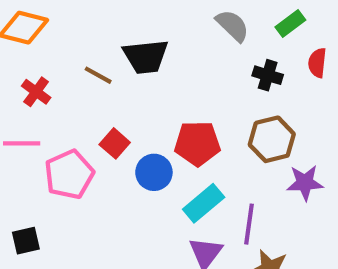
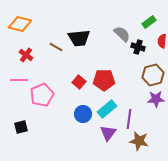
gray semicircle: (233, 26) -> (122, 34), moved
brown hexagon: (272, 139) -> (153, 75), moved
red square: (115, 143) -> (79, 82), moved
blue circle: (154, 172) -> (83, 114), moved

